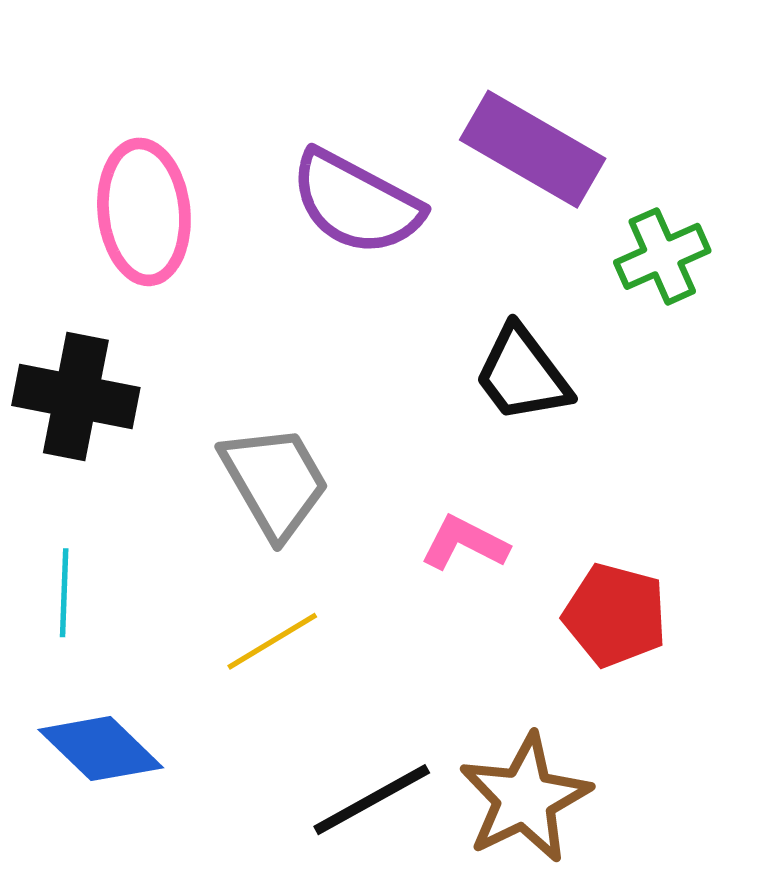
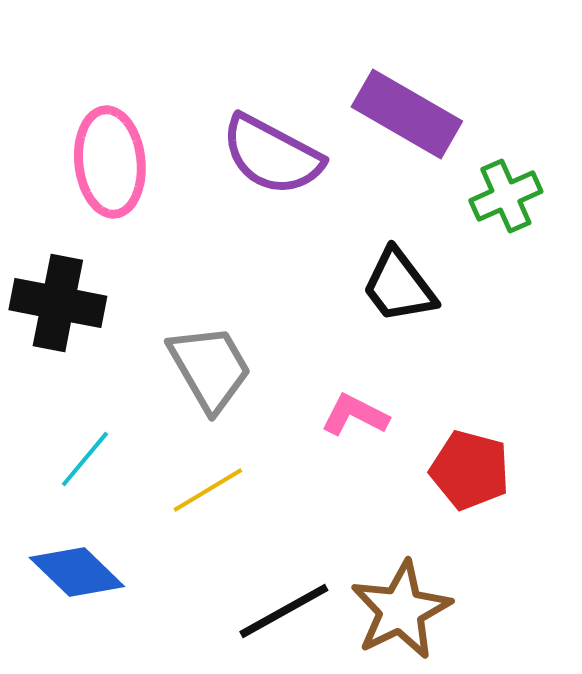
cyan line: (64, 593) -> (85, 459), moved, turned 38

